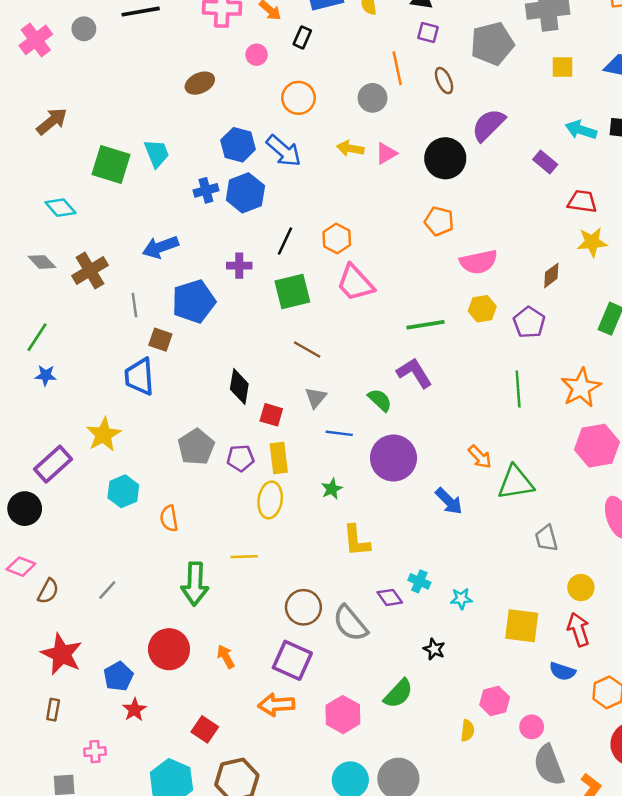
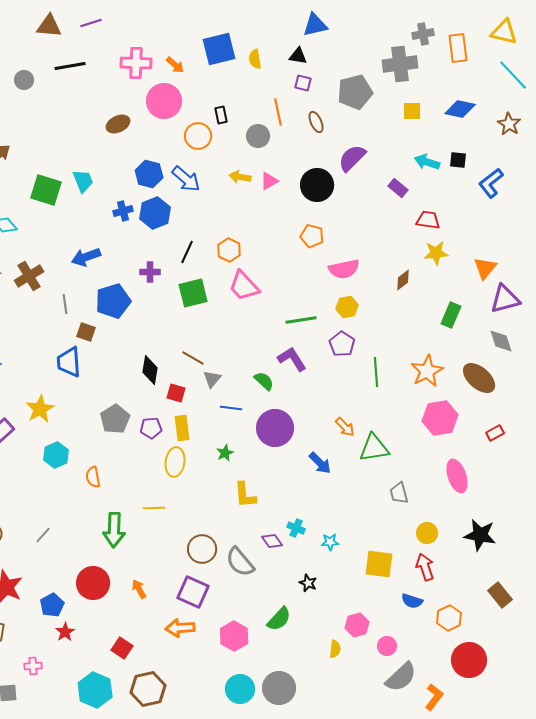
black rectangle: (302, 37) -> (221, 115), moved, turned -36
pink circle: (257, 55) -> (164, 101), size x2.0
purple pentagon: (529, 322) -> (342, 344), moved
brown line: (307, 349) -> (193, 358), moved
gray semicircle: (549, 765) -> (401, 677), turned -112

